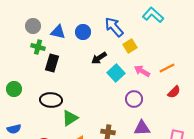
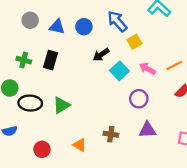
green cross: (38, 47) -> (24, 60), moved
black ellipse: (51, 100) -> (30, 103), moved
green triangle: (70, 118) -> (61, 105), moved

